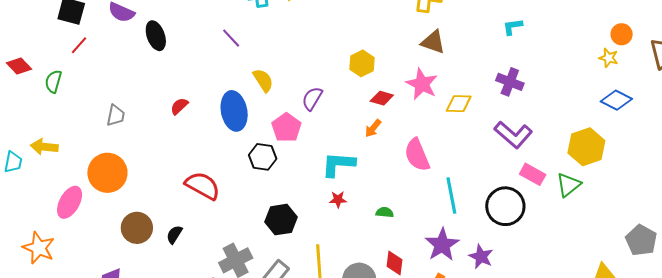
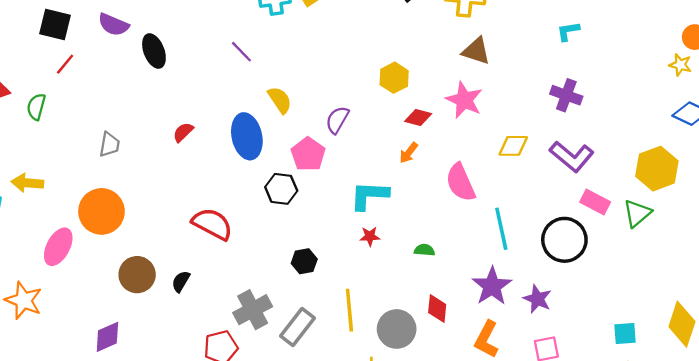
yellow diamond: (459, 104) -> (513, 146), moved
black hexagon: (281, 220) -> (304, 261), size x0.7

